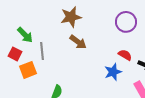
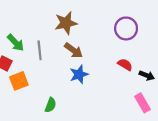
gray line: (42, 51) -> (40, 50), moved
blue star: (113, 72) -> (79, 74), moved

